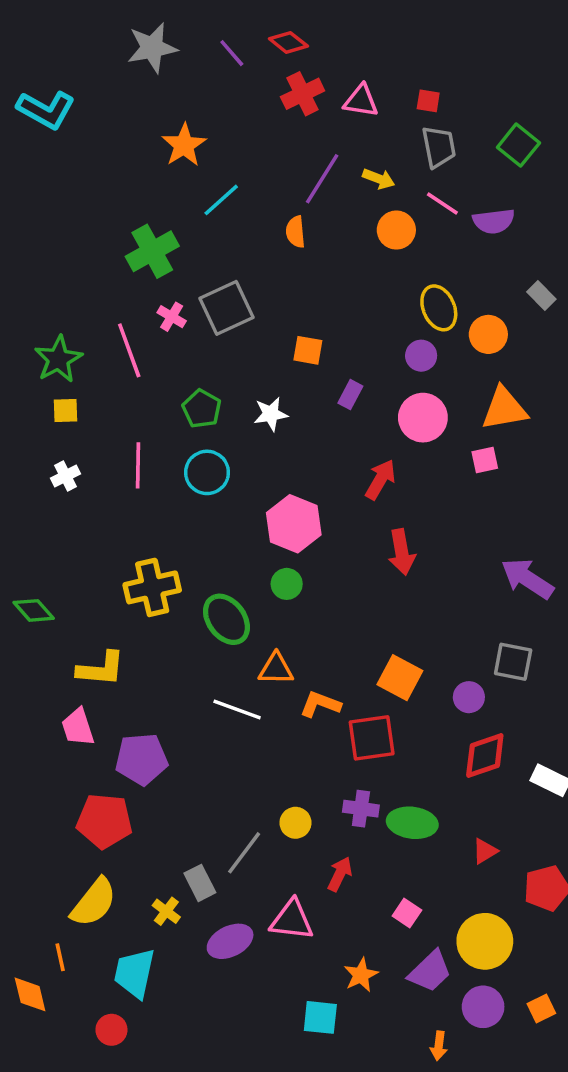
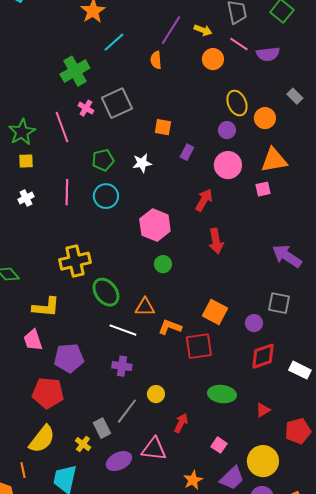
green pentagon: (202, 409) -> (103, 160), turned 30
green circle: (287, 584) -> (163, 264), moved
green ellipse: (226, 619) -> (106, 292), moved
purple cross: (361, 809) -> (122, 366), moved

